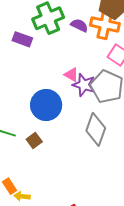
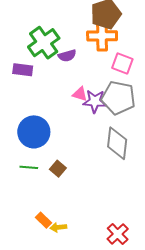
purple semicircle: (79, 25) -> (67, 56), moved, turned 150
blue circle: (46, 105) -> (34, 132), moved

